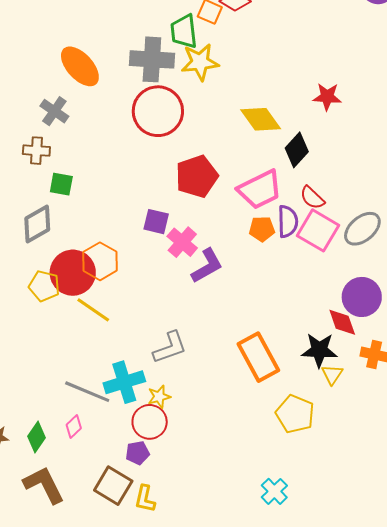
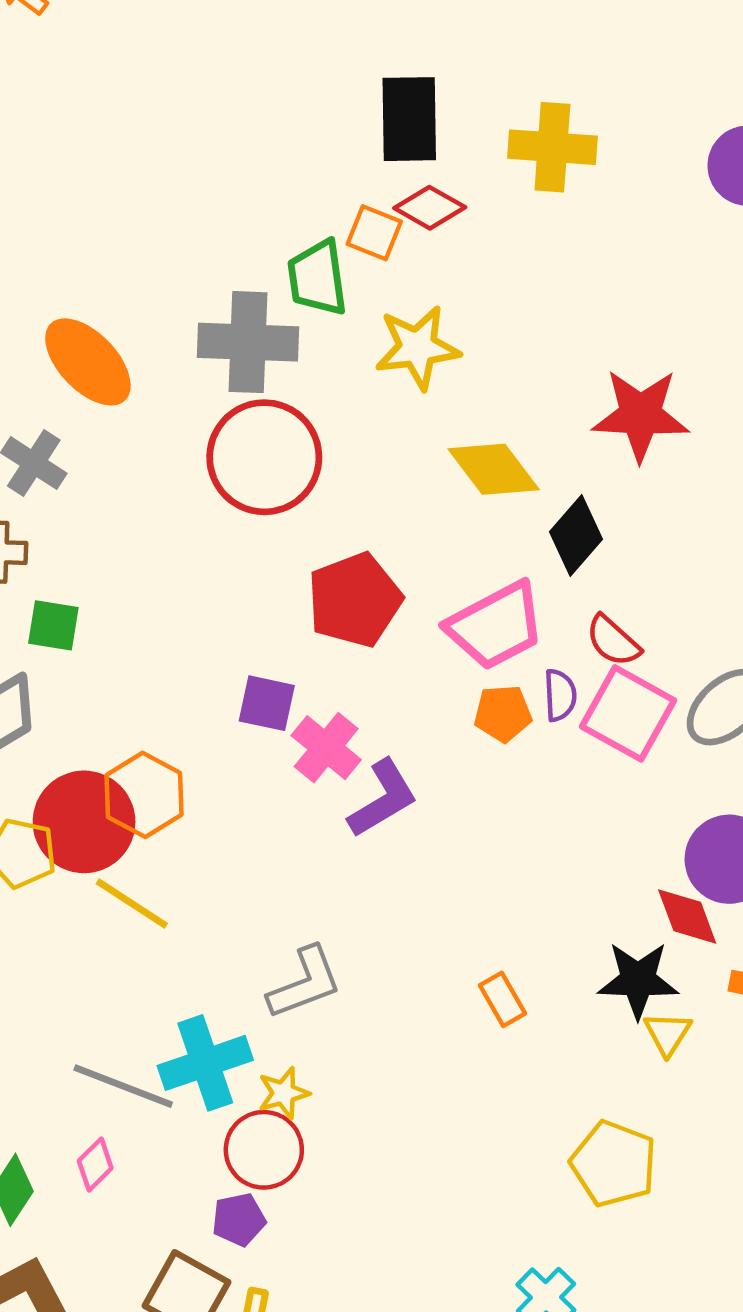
yellow star: (200, 62) -> (417, 348), moved
red star: (327, 97) -> (640, 415), size x1.5
purple semicircle: (288, 221) -> (560, 695), size x0.7
orange rectangle: (258, 357) -> (503, 999), size x0.5
yellow pentagon: (295, 414) -> (614, 1164), moved

